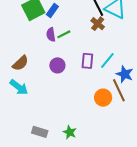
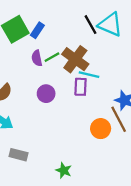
brown cross: (98, 24) -> (75, 59), moved, size x1.6
cyan line: (107, 60) -> (89, 75), moved, turned 66
gray rectangle: (40, 132) -> (19, 155), moved

